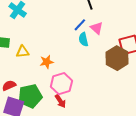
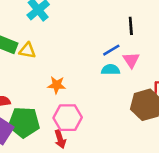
cyan semicircle: (83, 39) -> (111, 70), turned 88
yellow triangle: (23, 52) -> (27, 51), moved

